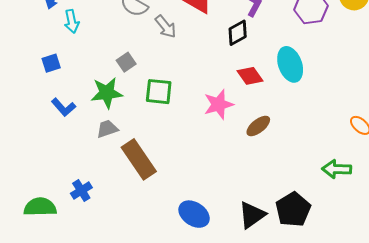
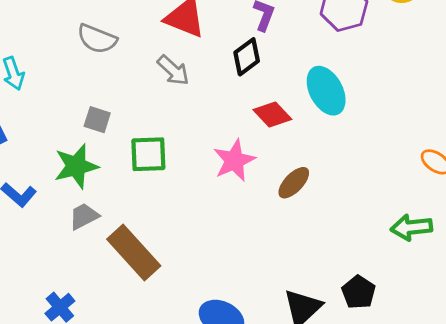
gray arrow: (166, 27) -> (173, 70), moved
gray square: (126, 62) -> (97, 120), turned -30
black pentagon: (293, 209) -> (359, 292), size x0.7

